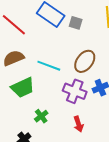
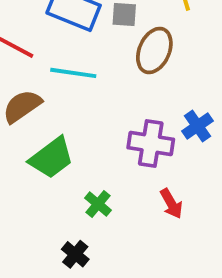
brown ellipse: (85, 61) -> (154, 51), moved
cyan line: (49, 66) -> (73, 73), moved

